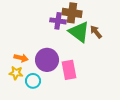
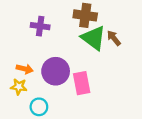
purple cross: (58, 21) -> (40, 26), moved
cyan circle: (33, 81) -> (39, 107), moved

